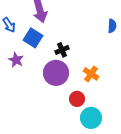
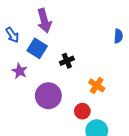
purple circle: (56, 73) -> (48, 96), moved

